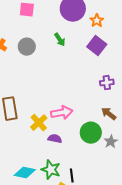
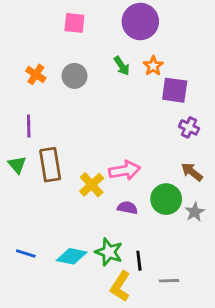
orange star: (97, 21) -> (153, 66), moved
purple square: (97, 46) -> (175, 90), moved, turned -30
purple cross: (107, 83) -> (189, 127), turned 32
purple semicircle: (55, 139) -> (127, 208), moved

